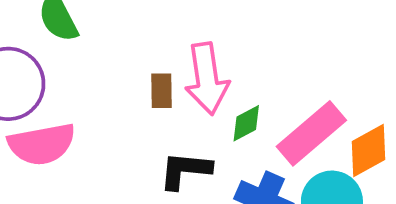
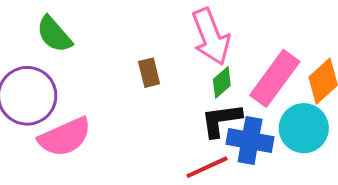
pink arrow: (207, 79) -> (211, 37), moved
black L-shape: (185, 170) -> (221, 120), moved

